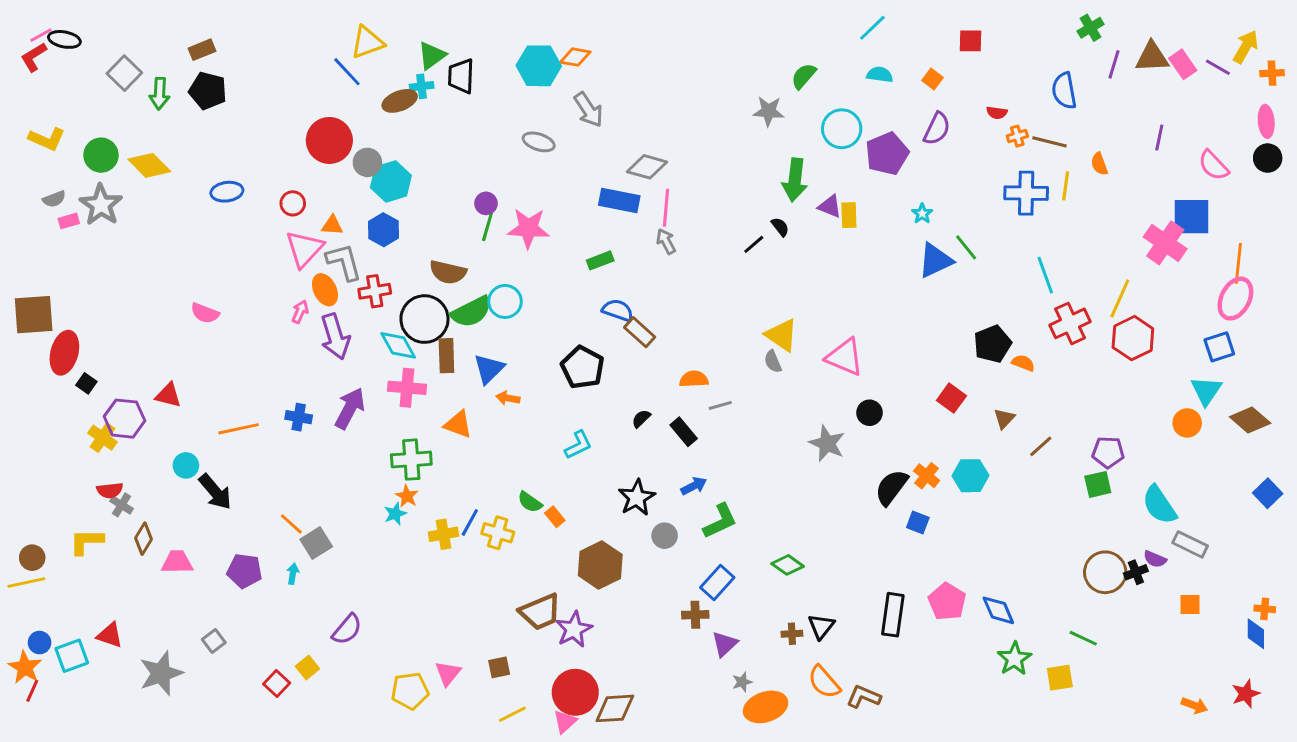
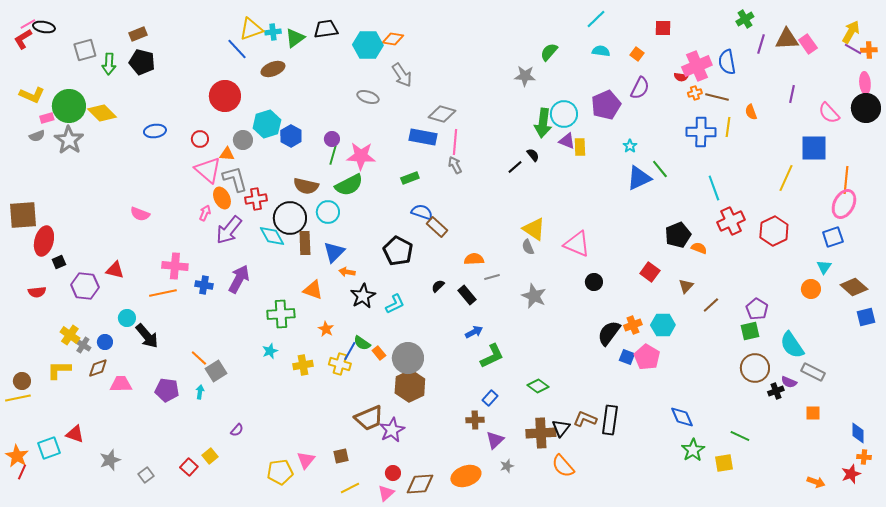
purple line: (1218, 67) -> (853, 49), moved
gray square: (124, 73) -> (85, 50), turned 30
black trapezoid: (461, 76) -> (326, 29), moved, turned 80
cyan cross: (422, 86) -> (273, 32), moved
cyan circle: (842, 129) -> (564, 114), moved
green circle: (101, 155) -> (69, 106), size x1.4
black circle: (1268, 158) -> (866, 108), size x1.5
gray circle: (367, 162) -> (243, 140), moved
pink rectangle: (69, 221) -> (47, 118), moved
blue hexagon: (384, 230) -> (291, 136), moved
pink cross: (1165, 243) -> (697, 66), moved, turned 32
pink triangle: (304, 249) -> (208, 170), turned -32
yellow line: (1120, 299) -> (786, 178), moved
cyan circle: (505, 301) -> (328, 212), moved
green semicircle: (471, 312) -> (349, 185), moved
purple arrow: (335, 337) -> (229, 230), turned 56
black square: (86, 383) -> (59, 262), turned 32
pink cross: (407, 388) -> (175, 266), moved
cyan triangle: (1206, 391) -> (824, 267), size x0.7
yellow cross: (102, 438) -> (70, 335), moved
gray star: (827, 443) -> (534, 296), moved
purple pentagon: (1108, 452) -> (757, 309), turned 30
orange cross: (927, 476) -> (633, 325), turned 30
red semicircle: (110, 490) -> (37, 292), moved
blue square: (1268, 493) -> (866, 317), moved, turned 30
orange star: (407, 496) -> (326, 329), moved
black star: (637, 498) -> (363, 296), moved
blue line: (470, 523) -> (350, 351), moved
gray circle: (665, 536) -> (408, 358), moved, size x1.8
brown diamond: (143, 539) -> (98, 368), turned 40
brown circle: (1105, 572) -> (755, 368), moved
blue rectangle: (717, 583) -> (490, 398), size x0.7
pink pentagon: (947, 602) -> (647, 357), moved
orange cross: (1265, 609) -> (864, 457), moved
purple semicircle: (347, 629) -> (237, 430), size x0.6
brown cross: (792, 634) -> (541, 433), size x2.0
gray square: (214, 641) -> (146, 475), moved
blue circle: (40, 643) -> (105, 342), moved
gray star: (161, 673) -> (110, 460), size x0.7
red circle: (575, 692) -> (393, 473), size x0.5
brown L-shape: (864, 697) -> (585, 419), moved
orange ellipse: (766, 707) -> (466, 476), moved

